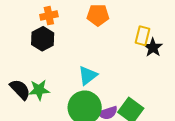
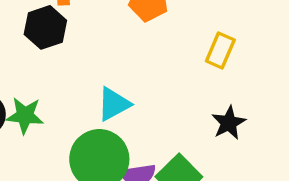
black star: (153, 47) -> (229, 123), moved

